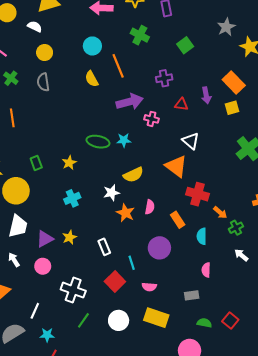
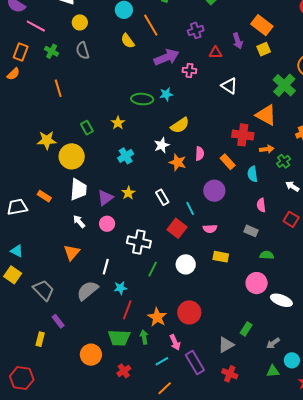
orange triangle: (176, 166) -> (266, 115), moved
orange arrow: (220, 212) -> (267, 149), turned -40
gray rectangle: (192, 295) -> (251, 231), turned 40
yellow rectangle: (156, 318) -> (221, 257), size x0.7
red square: (230, 320) -> (291, 219), moved

